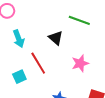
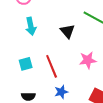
red line: (38, 63) -> (52, 66), moved

